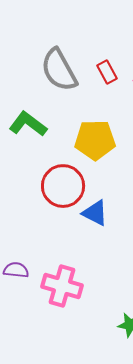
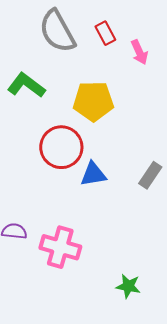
blue triangle: (95, 213) -> (93, 174), turned -36

